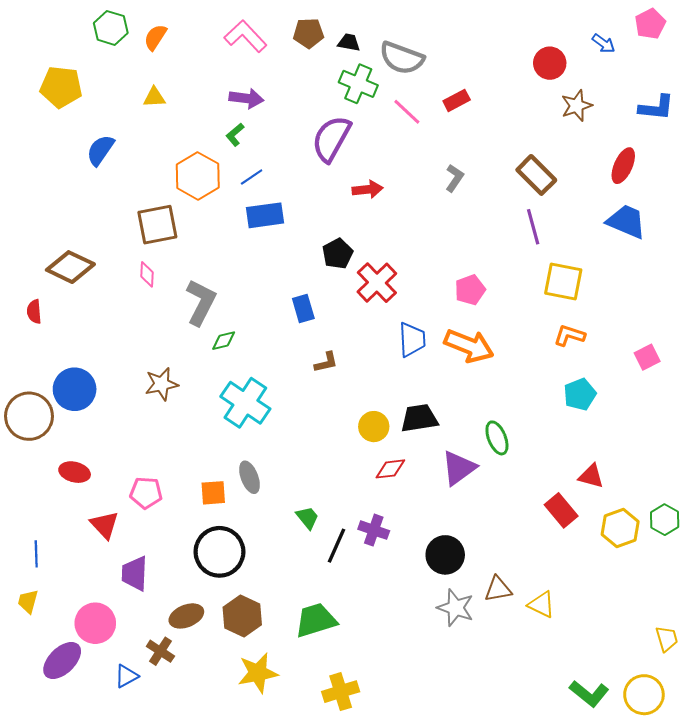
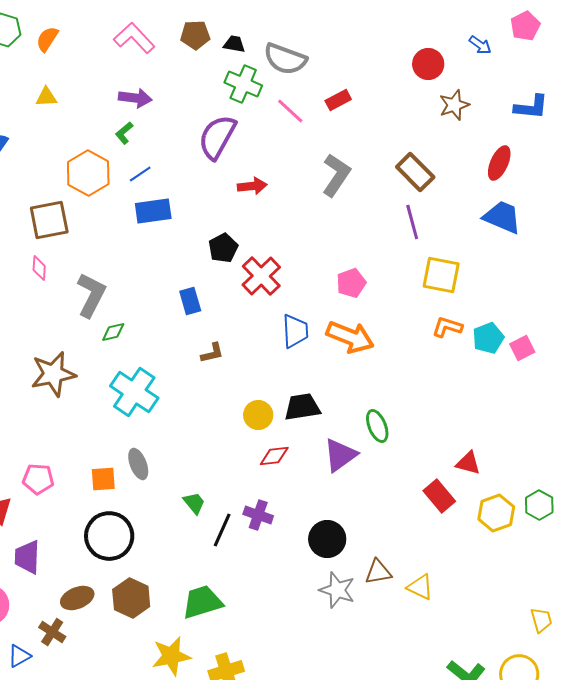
gray L-shape: (454, 178) -> (336, 175), size x1.6
brown star: (162, 384) -> (53, 374), size x1.4
cyan pentagon: (580, 394) -> (488, 338), moved
yellow star: (258, 673) -> (171, 656), moved

